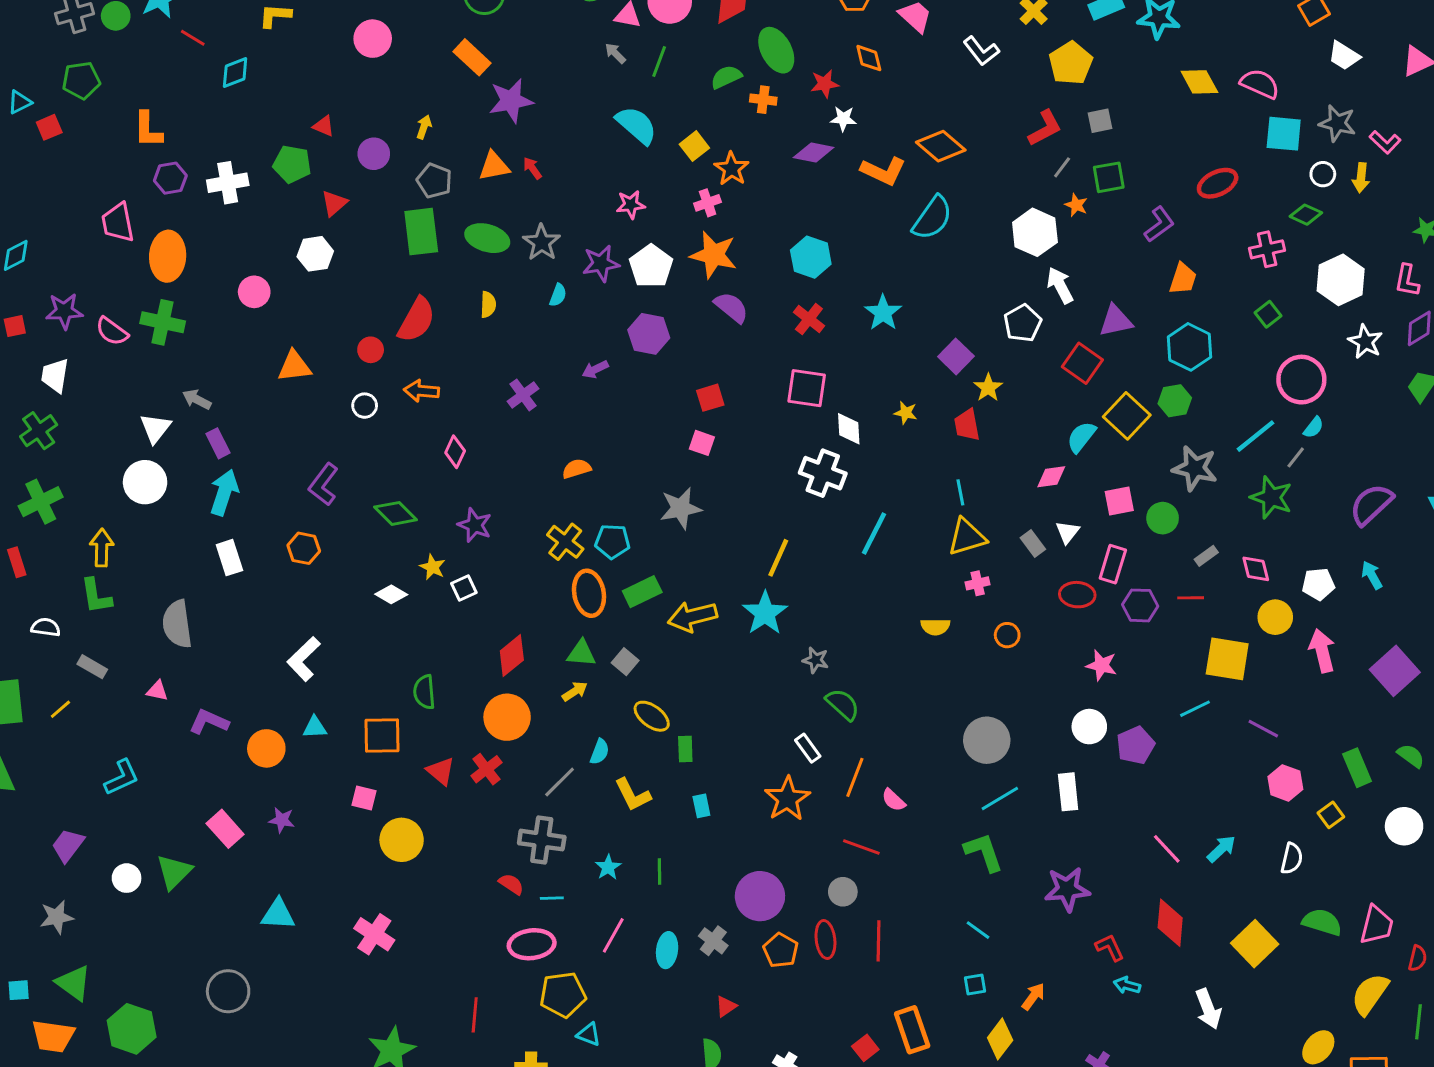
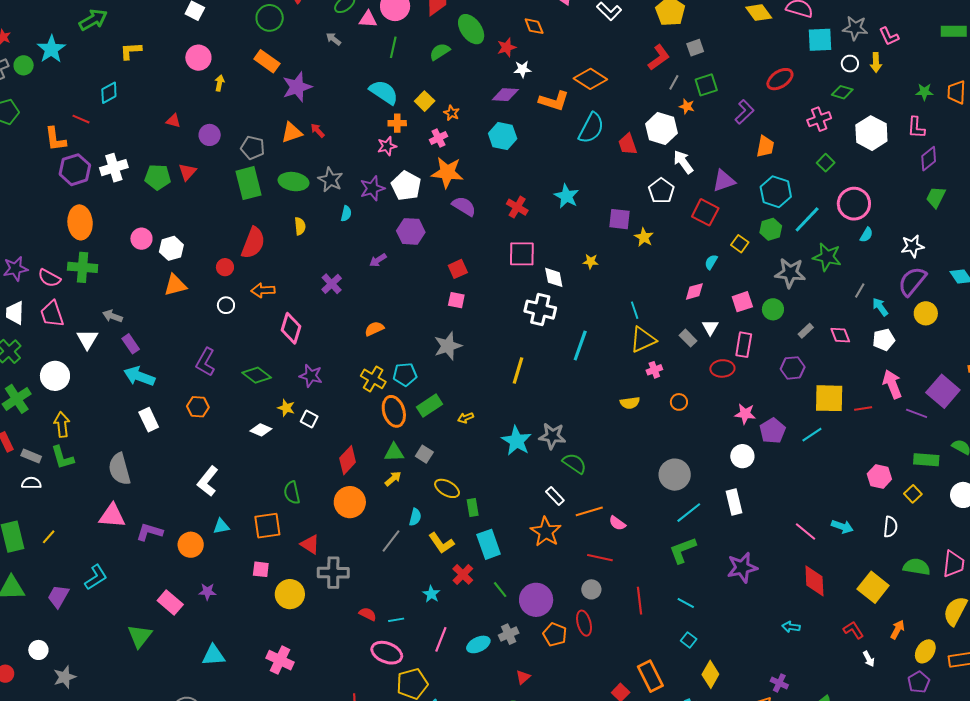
red line: (193, 38) -> (81, 119), moved
gray arrow: (615, 53) -> (333, 39), moved
orange cross: (763, 100) -> (397, 123), moved
yellow arrow: (424, 127) -> (220, 83), moved
pink L-shape: (1385, 142) -> (889, 36), turned 30
green pentagon: (292, 164) -> (158, 177), moved
orange star: (731, 169) -> (452, 113), size x0.7
purple hexagon: (170, 178) -> (75, 170), size x1.4
pink trapezoid: (118, 222) -> (52, 314), moved
white hexagon: (315, 254) -> (171, 248), moved
cyan hexagon: (811, 257) -> (503, 136), moved
white star: (1365, 342) -> (912, 246), moved, turned -30
purple square: (956, 356) -> (619, 219), turned -30
yellow square: (1127, 416) -> (740, 244), size x0.6
red trapezoid: (967, 425) -> (628, 144), moved
cyan line: (1256, 436) -> (807, 219), moved
cyan semicircle: (1081, 437) -> (711, 262), size x0.7
pink diamond: (455, 452) -> (291, 328), size x1.4
gray line: (1296, 457) -> (860, 290), moved
white circle: (145, 482) -> (55, 376), moved
cyan arrow: (224, 492) -> (139, 376), turned -80
green star: (1271, 497) -> (827, 257), moved
cyan arrow: (1372, 575) -> (880, 307), moved
white square: (464, 588) -> (309, 419), turned -30
red line: (1191, 598) -> (863, 409), moved
purple hexagon: (1140, 605) -> (793, 368), moved
cyan star: (765, 613) -> (517, 441), moved
yellow arrow: (692, 617) -> (466, 418), size x0.5
yellow circle: (1275, 617) -> (926, 313), moved
gray star: (816, 660) -> (552, 436), size x1.5
gray rectangle: (92, 667) -> (31, 456), moved
pink triangle: (157, 691) -> (112, 516), size x1.8
purple line: (1263, 729) -> (917, 413), moved
purple pentagon: (1135, 745) -> (773, 431), moved
green rectangle: (1357, 768) -> (926, 460), turned -55
red cross: (487, 769) -> (463, 574), moved
orange line: (855, 777) -> (589, 511), turned 60
cyan rectangle: (701, 806) -> (489, 544), size x1.8
gray cross: (542, 840) -> (333, 573), moved
purple trapezoid: (68, 845) -> (58, 596), moved
cyan arrow: (1221, 849) -> (842, 527), turned 70
green L-shape: (984, 852) -> (683, 550), turned -84
green line: (659, 871) -> (500, 590), moved, turned -30
white circle: (127, 878) -> (38, 650), moved
gray cross: (713, 941) -> (509, 634), turned 36
red line: (879, 941) -> (639, 601), moved
pink ellipse: (532, 944) -> (387, 653), turned 36
red L-shape: (1110, 948) -> (853, 630), moved
cyan ellipse: (667, 950) -> (478, 644), turned 65
cyan square: (975, 984) -> (689, 640), turned -35
orange arrow: (1033, 996) -> (897, 630), moved
white arrow: (1208, 1009) -> (869, 659), moved, size x0.6

